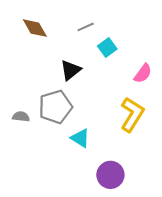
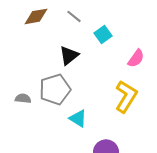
gray line: (86, 27) -> (74, 16), moved, turned 63
brown diamond: (35, 28) -> (36, 16), turned -70

